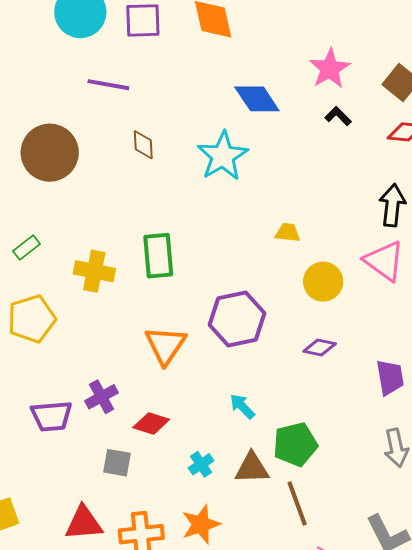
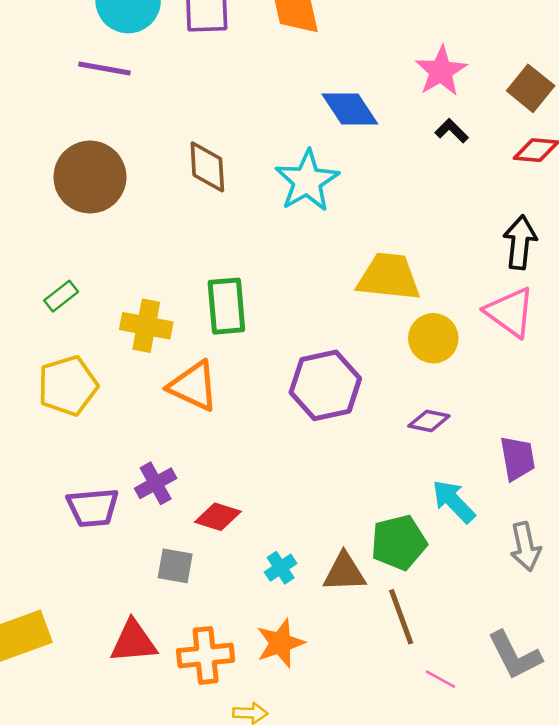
purple line: (108, 85) -> (104, 69), moved
brown diamond: (143, 145) -> (207, 167), size x1.4
yellow trapezoid: (288, 233) -> (389, 277), size x2.0
orange triangle: (165, 345) -> (193, 386), moved, turned -39
cyan arrow: (242, 406) -> (454, 501), moved, size x1.4

